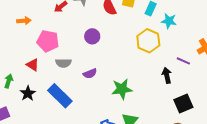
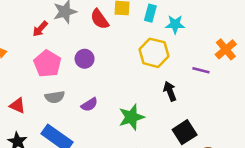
pink pentagon: (48, 41) -> (47, 64), moved, turned 30
black arrow: (167, 75) -> (170, 91), moved
black square: (183, 104) -> (185, 132), moved

